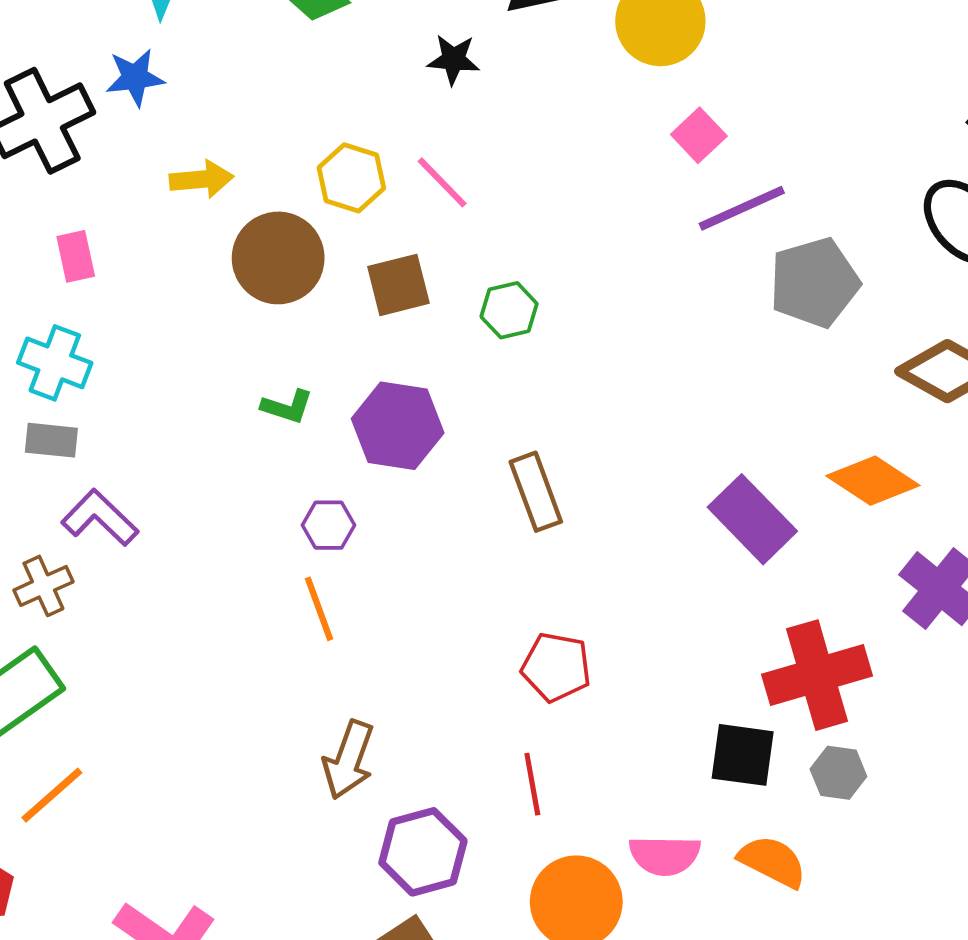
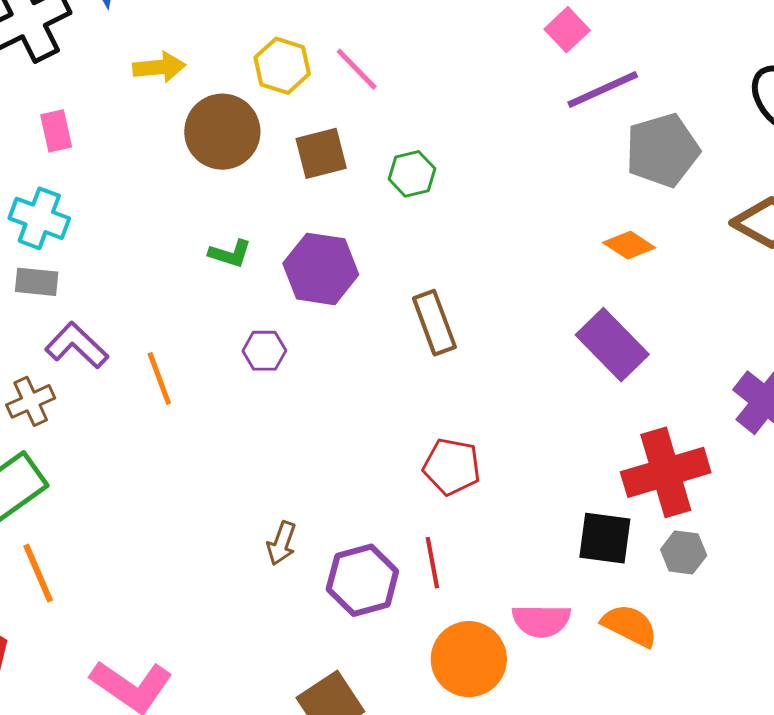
orange diamond: (873, 481) -> (629, 245), moved, size x0.7
orange line: (319, 609) -> (159, 379), moved
brown arrow: (349, 760) -> (282, 543), size x0.7
orange line: (52, 795) -> (38, 573), turned -72
purple hexagon: (423, 852) -> (362, 580), moved

